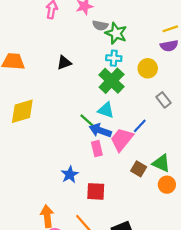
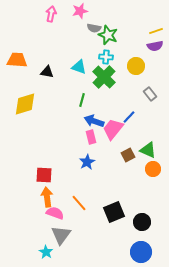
black triangle: (64, 63) -> (47, 72), moved, turned 32
cyan triangle: (106, 110) -> (79, 67), moved
green line: (87, 120) -> (82, 100), moved, turned 64
brown square: (139, 169) -> (128, 155), turned 32
blue star: (70, 174) -> (87, 162), moved
red square: (96, 191) -> (44, 175), moved

